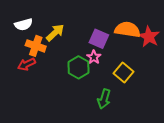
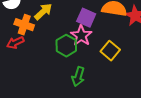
pink star: (94, 57) -> (81, 36), size x1.5
green arrow: (104, 99) -> (78, 77), moved

